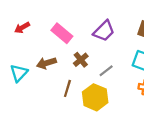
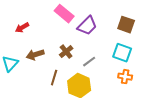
red arrow: (22, 28) -> (22, 28), moved
pink rectangle: (62, 33) -> (64, 14), moved

